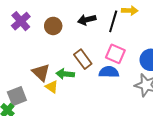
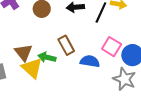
pink square: (115, 54) -> (112, 47), moved
yellow triangle: (52, 87) -> (32, 68), size x1.6

